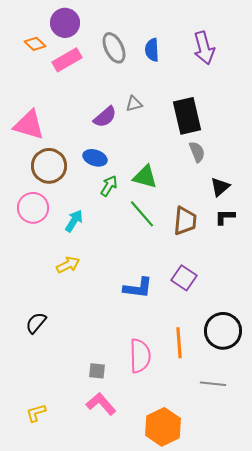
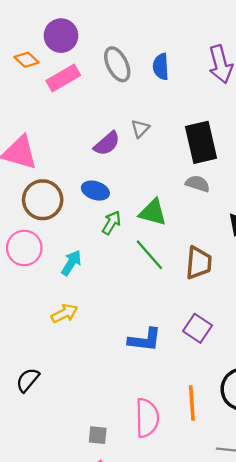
gray triangle: (134, 104) -> (140, 129), turned -30
gray semicircle: (197, 152) -> (198, 184), moved, turned -50

